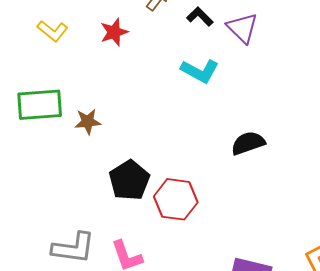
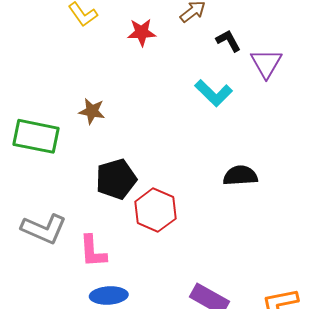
green rectangle: (40, 105) -> (36, 136), moved

